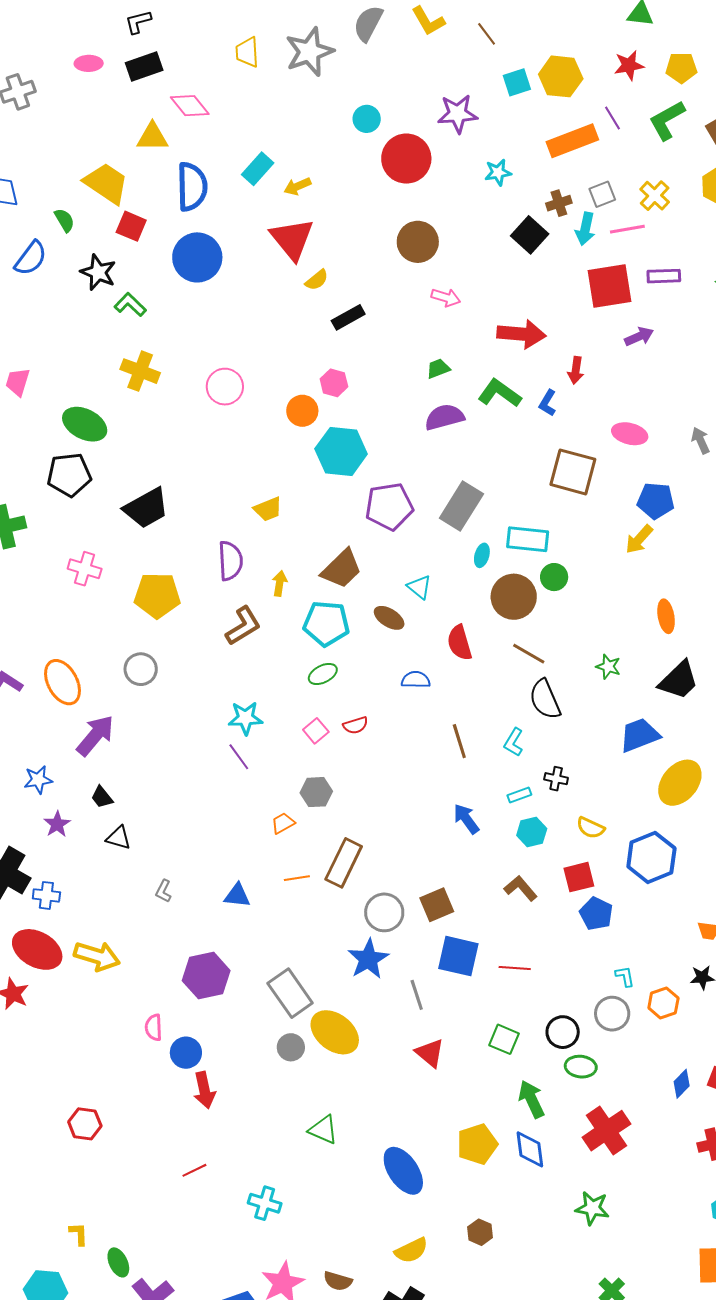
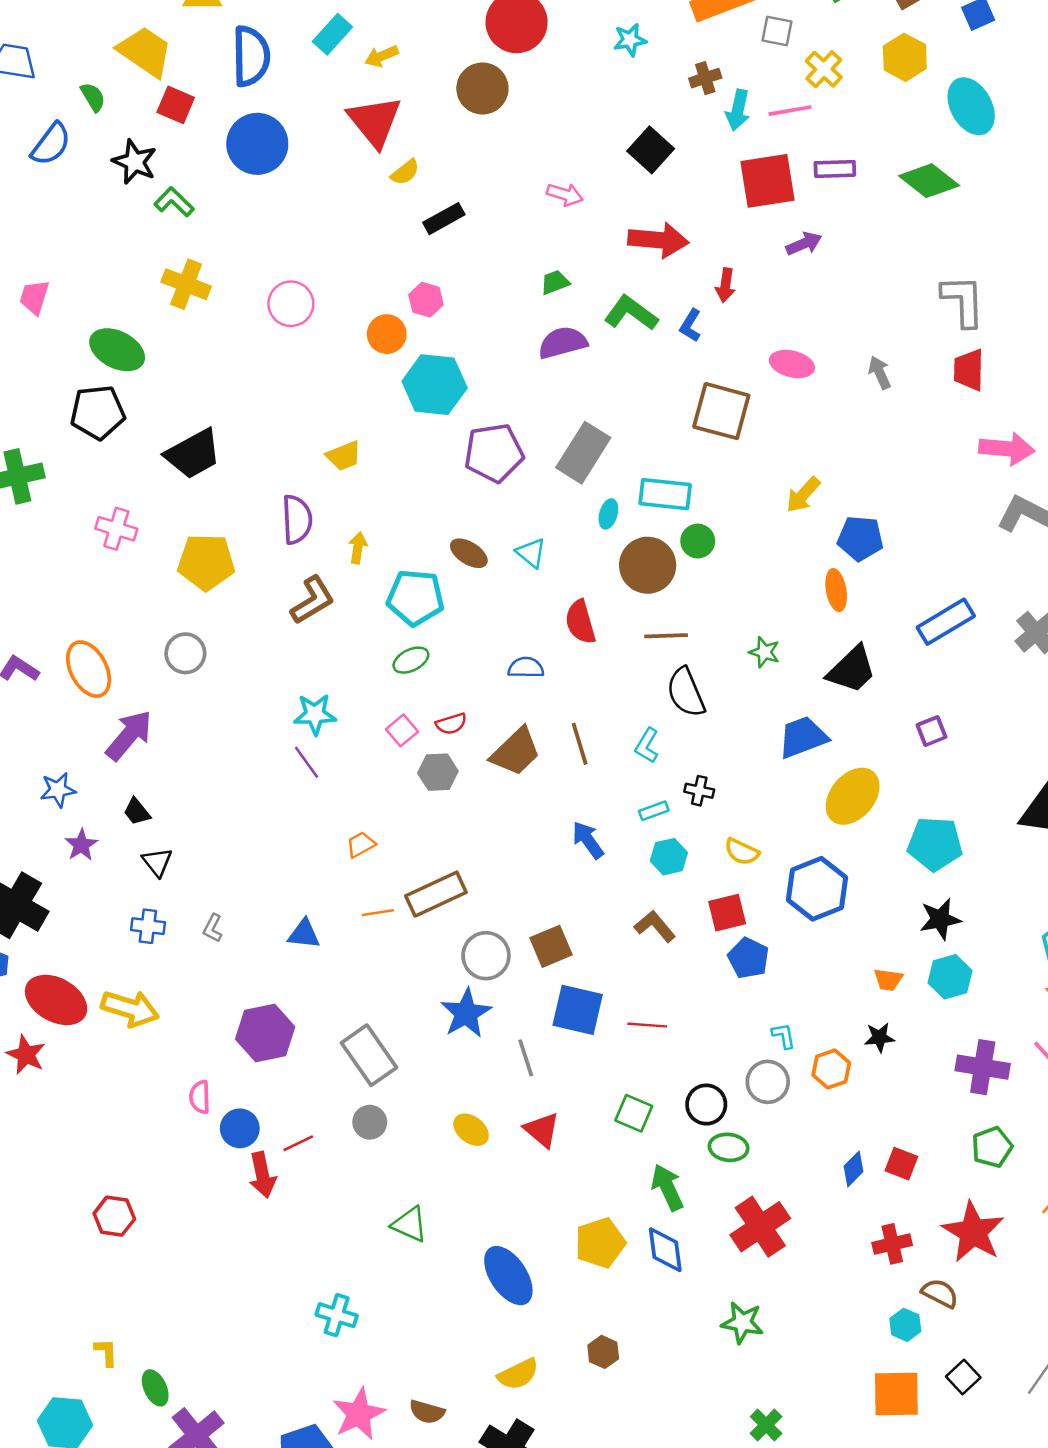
gray square: (602, 194) -> (777, 31), moved, turned 32
black square: (530, 235) -> (651, 150), moved
brown circle: (418, 242) -> (482, 89), moved
blue pentagon: (656, 501) -> (860, 538), moved
brown trapezoid: (342, 569) -> (516, 752), moved
brown ellipse: (389, 618) -> (469, 553), moved
brown line: (529, 654) -> (666, 636), turned -32
gray hexagon: (316, 792) -> (438, 772), moved
black triangle: (119, 838) -> (157, 862), turned 36
brown rectangle: (344, 863) -> (436, 894), turned 39
blue cross: (46, 895) -> (148, 926), moved
yellow ellipse: (335, 1032) -> (471, 1130), moved, size x0.6
red line: (194, 1170) -> (298, 1143), moved

